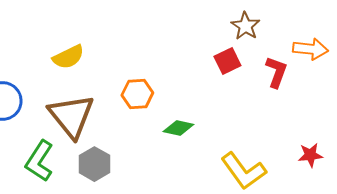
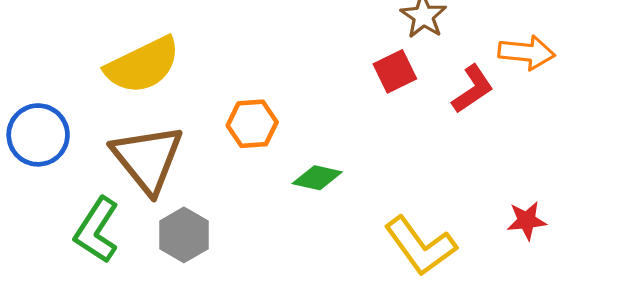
yellow semicircle: (68, 57) -> (143, 65), size x1.5
red L-shape: (276, 72) -> (473, 89), turned 36

